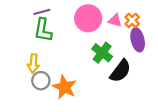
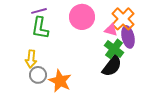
pink triangle: (115, 20) -> (111, 30), moved
orange cross: (132, 20) -> (123, 19), size x1.6
green cross: (102, 53) -> (114, 49), moved

